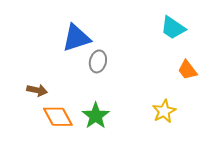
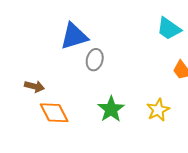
green star: (96, 116) -> (111, 109), moved

